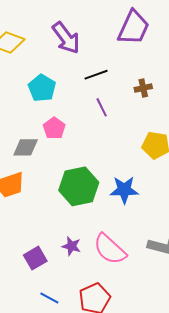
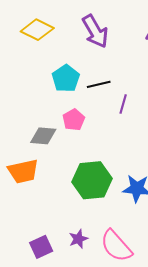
black line: (96, 75) -> (99, 84), moved
purple line: (102, 107) -> (123, 104), turned 36
purple star: (71, 246) -> (78, 239), turned 30

